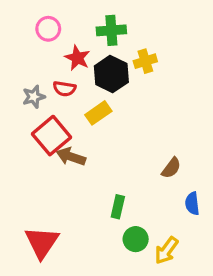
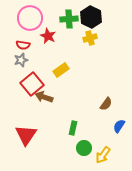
pink circle: (48, 29) -> (30, 18), size x1.6
black hexagon: (111, 74) -> (91, 17), moved
red semicircle: (64, 89) -> (23, 45), moved
blue semicircle: (192, 204) -> (119, 126), turned 40
red triangle: (42, 242) -> (26, 135), moved

